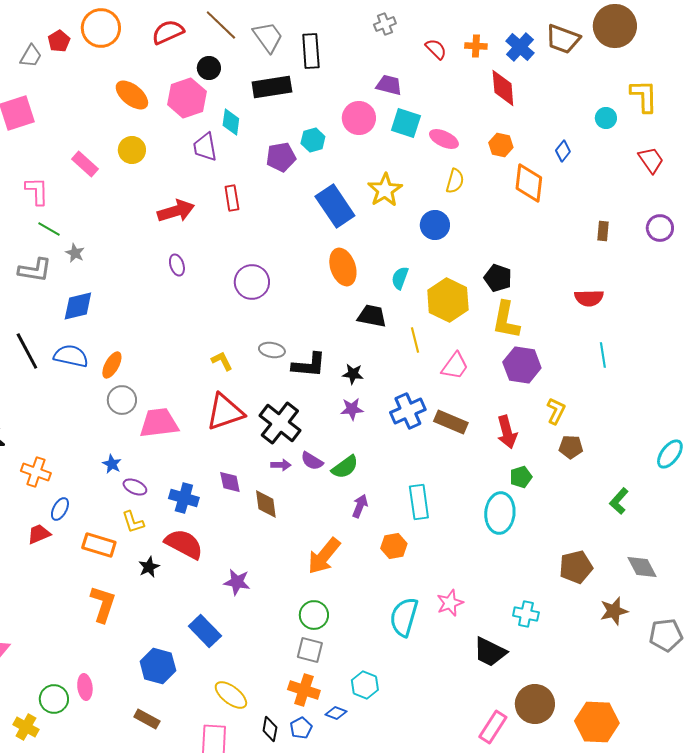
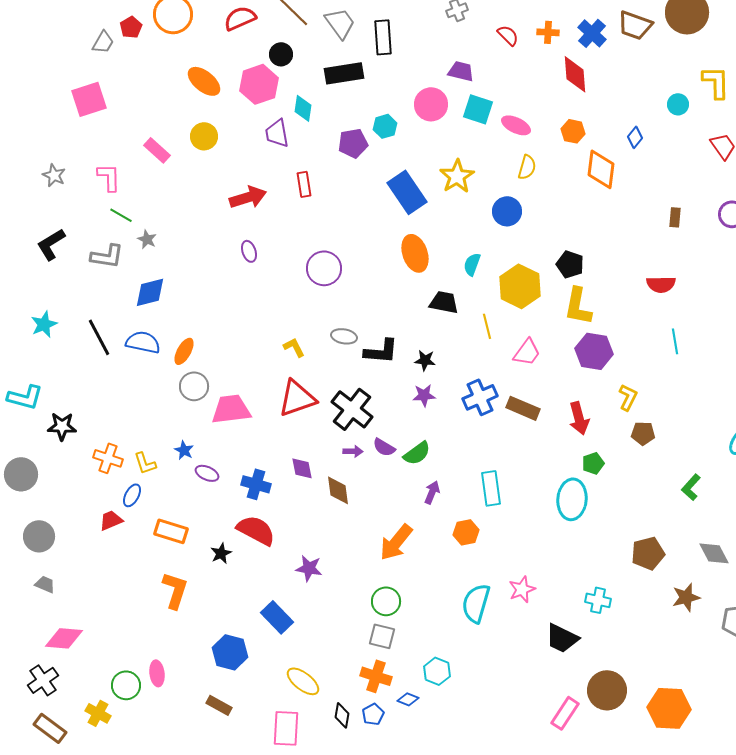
yellow L-shape: (133, 522) -> (145, 463), moved

